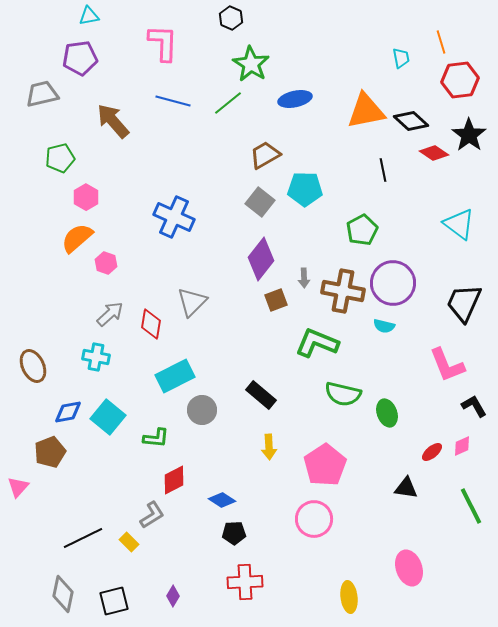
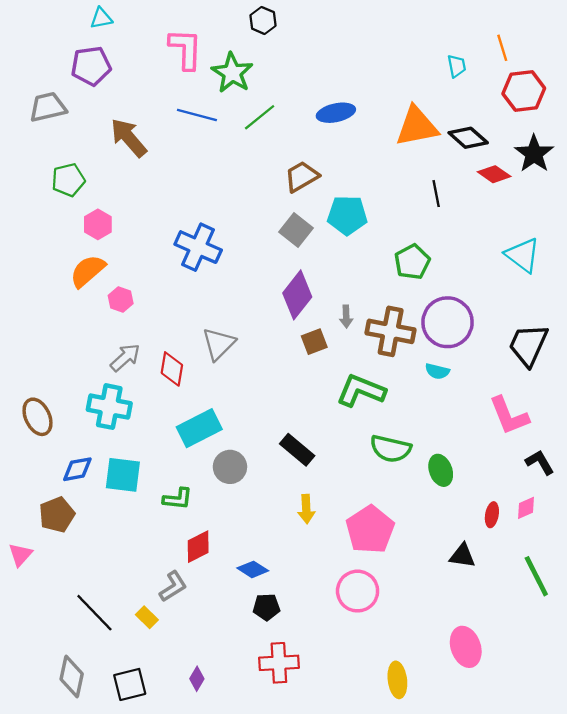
green star: (251, 64) -> (232, 73), moved
cyan cross: (96, 357) -> (109, 407), size x1.4
cyan square: (108, 417) -> (123, 475), turned -32
red ellipse: (432, 452) -> (492, 515), turned -40
black line: (83, 538) -> (94, 613), turned 72

